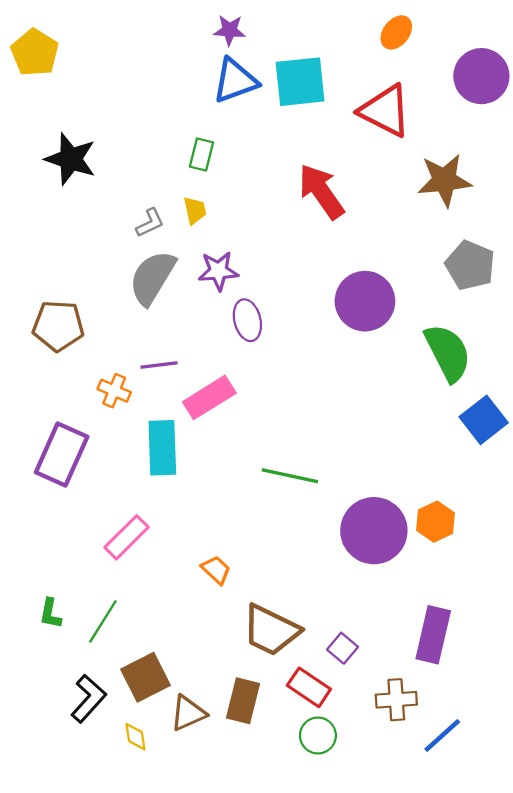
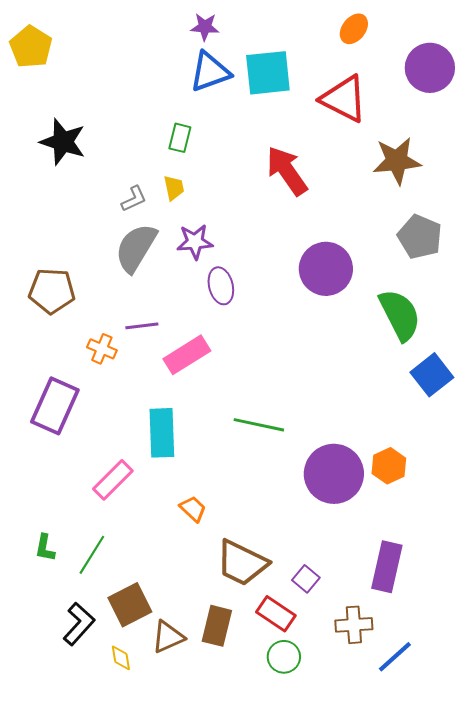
cyan rectangle: (162, 448) -> (162, 433), moved

